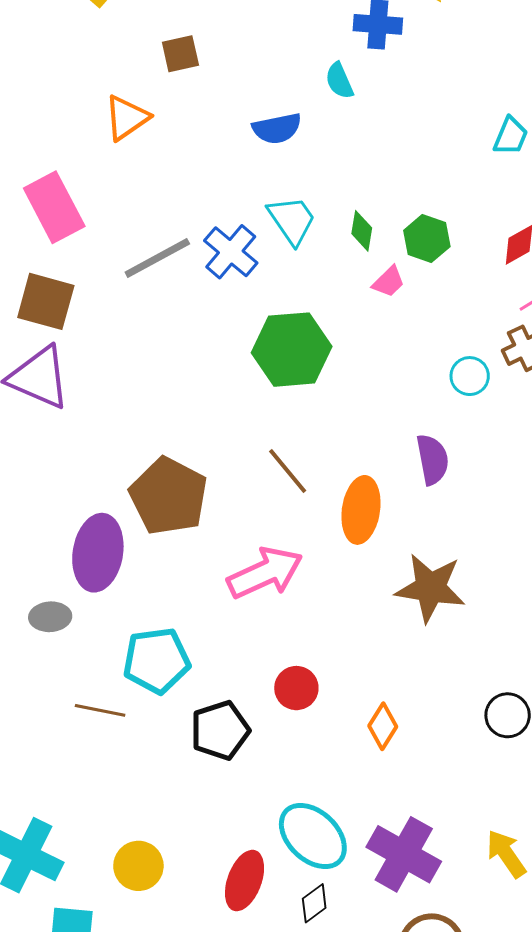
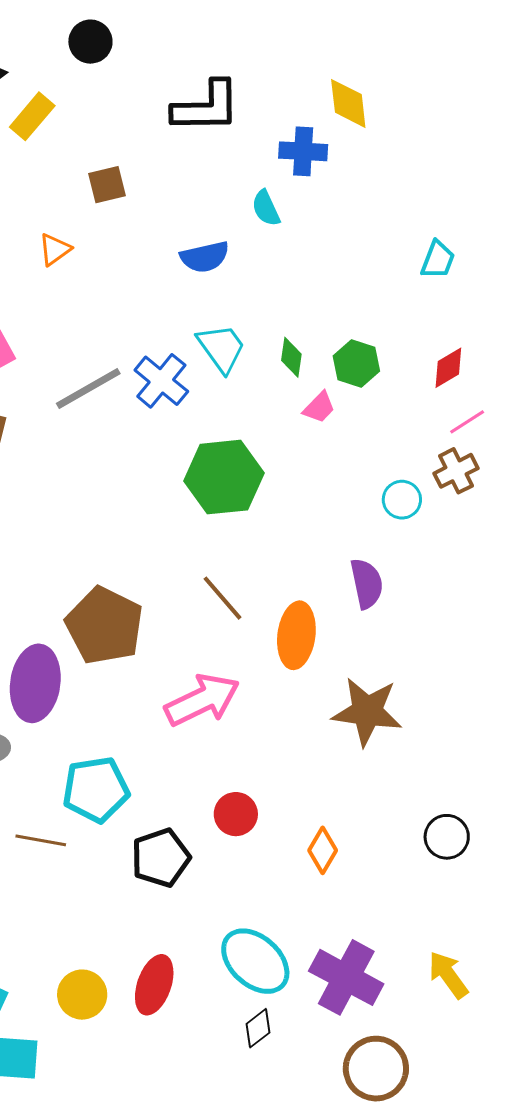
orange triangle: (127, 118) -> (55, 249), size x0.7
red ellipse: (245, 881) -> (154, 985), moved

